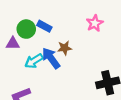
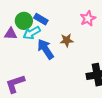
brown star: (65, 48) -> (67, 40), moved
cyan arrow: (34, 61) -> (32, 33), moved

